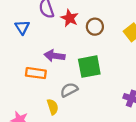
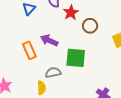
orange rectangle: (36, 73) -> (29, 50), turned 42
yellow semicircle: (53, 107) -> (41, 88), moved

